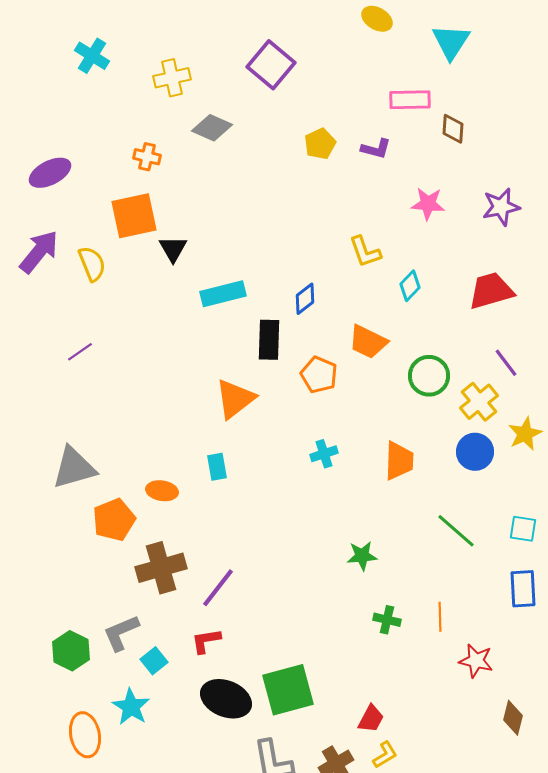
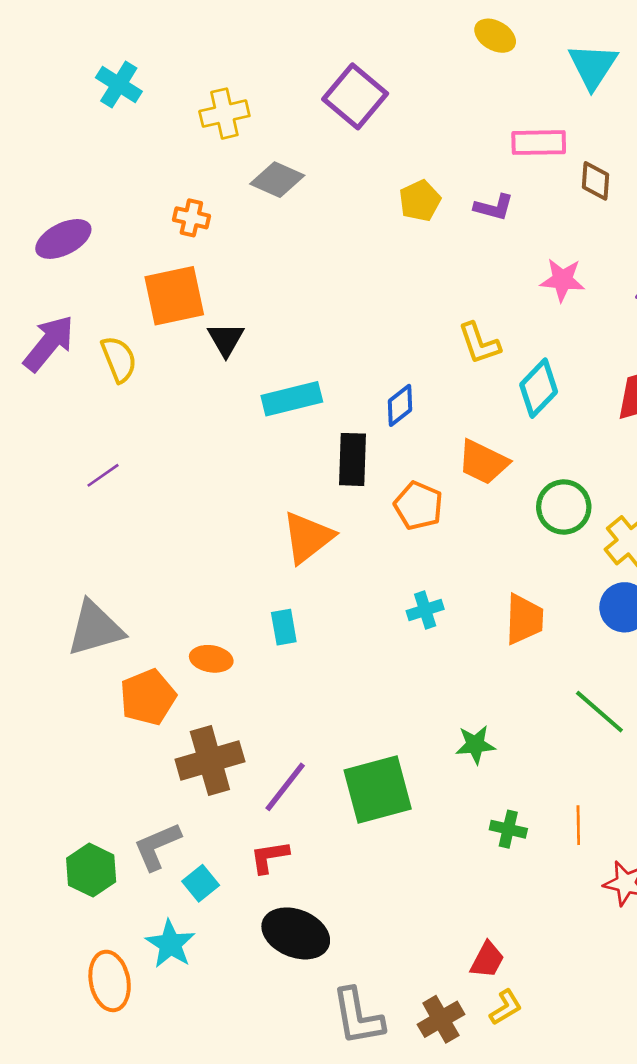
cyan diamond: (410, 286) -> (539, 388), size x1.4
green square: (288, 690) -> (378, 790), moved

